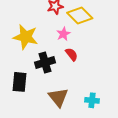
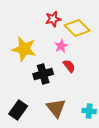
black rectangle: (19, 82) -> (18, 110), moved, turned 30

